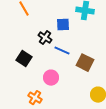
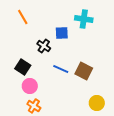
blue line: (62, 51) -> (61, 69), moved
pink circle: (51, 78) -> (30, 86), moved

